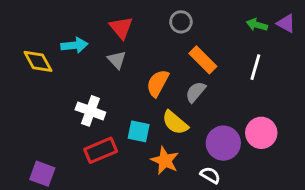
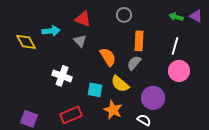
red triangle: (121, 28) -> (83, 19), turned -30
orange rectangle: (203, 60) -> (139, 41), turned 48
orange semicircle: (158, 83) -> (108, 57), turned 120
pink circle: (261, 133) -> (179, 71), moved
red rectangle: (101, 150) -> (71, 115), moved

